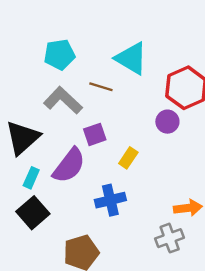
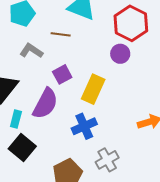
gray L-shape: (63, 100) -> (31, 51), size x0.7
yellow rectangle: (128, 158) -> (93, 89), size x1.6
gray cross: (170, 238) -> (107, 160), moved

